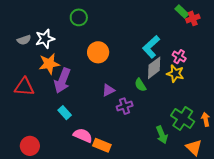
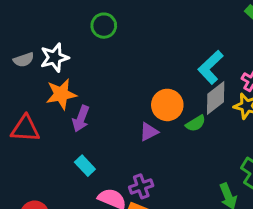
orange circle: (98, 52) -> (167, 105), moved
purple arrow: (62, 81) -> (81, 119), size x0.7
green semicircle: (140, 85) -> (196, 123), turned -88
purple cross: (125, 106) -> (141, 186), moved

